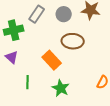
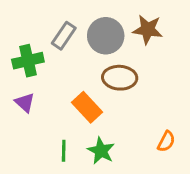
gray circle: (64, 14) -> (106, 36), size x1.5
green line: (28, 82) -> (64, 151), moved

